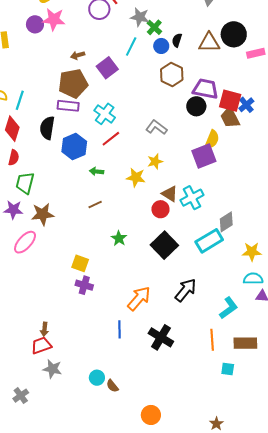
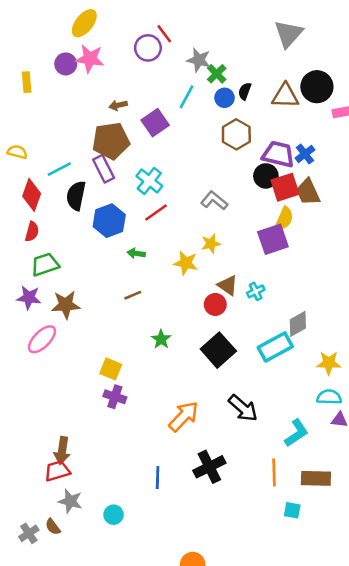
cyan line: (20, 100) -> (59, 169), moved, turned 42
red square: (230, 101) -> (285, 187), moved, turned -35
blue cross: (246, 105) -> (305, 154), moved
purple rectangle: (68, 106) -> (104, 169), turned 55
green trapezoid: (25, 183) -> (45, 264), turned 55
cyan cross: (192, 198) -> (256, 291), size x0.6
black arrow: (186, 290) -> (243, 408), turned 90
brown arrow: (44, 329) -> (62, 451), size x1.5
blue line: (120, 329) -> (158, 477), moved
black cross: (161, 337) -> (209, 467), turned 30
cyan circle: (97, 378) -> (114, 515), moved
brown semicircle: (112, 386) -> (53, 527), moved

